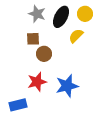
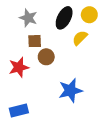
gray star: (37, 14) -> (28, 18), moved
red star: (37, 82) -> (19, 67), moved

